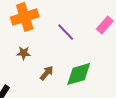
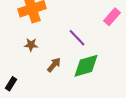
purple line: (66, 32) -> (77, 38), moved

